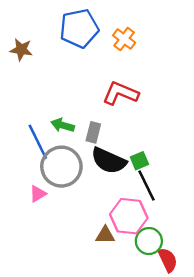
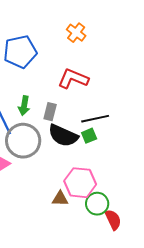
blue pentagon: (79, 28) -> (20, 52), moved
green arrow: (63, 125) -> (24, 106), turned -96
black line: (146, 185) -> (95, 119), moved, turned -76

